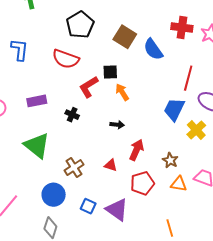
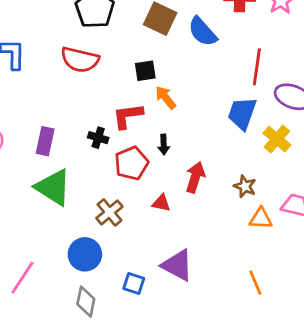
red L-shape: (89, 87) -> (128, 116), moved, turned 30
purple rectangle: (37, 101) -> (45, 141), moved, turned -60
black arrow: (117, 125) -> (164, 145), turned 88
red pentagon: (142, 183) -> (131, 163), moved
blue square: (88, 206) -> (134, 283), moved

